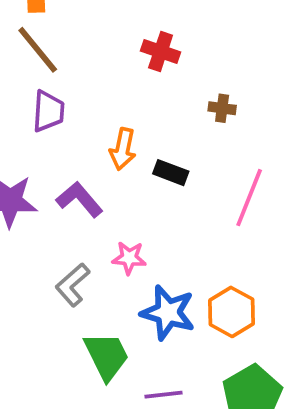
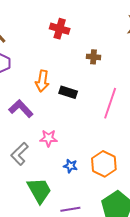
blue star: (168, 313) -> (70, 166), size x0.5

